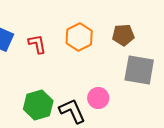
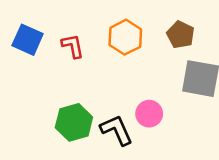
brown pentagon: (123, 35) -> (180, 35), turned 30

